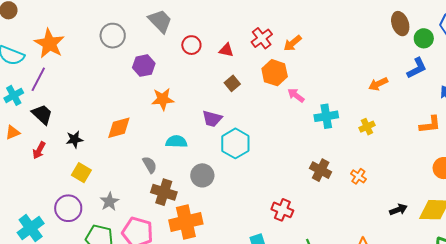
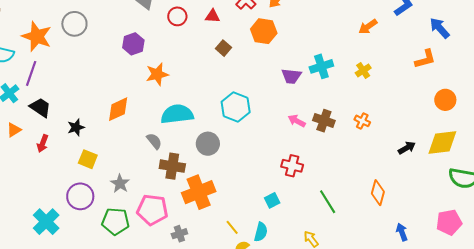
gray circle: (113, 36) -> (74, 24), moved
pink arrow: (296, 95) -> (297, 121), moved
purple trapezoid: (212, 119) -> (291, 76), moved
cyan semicircle: (176, 142) -> (177, 114), size x1.5

